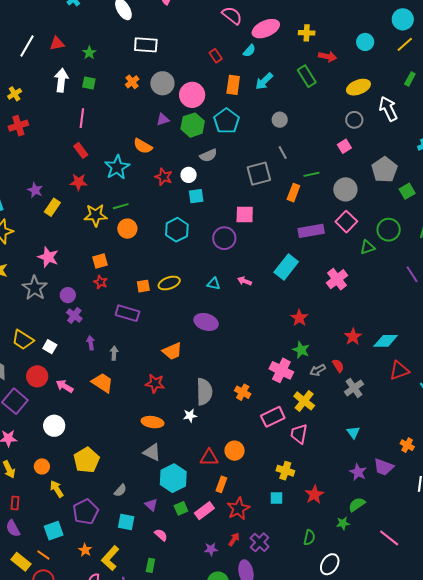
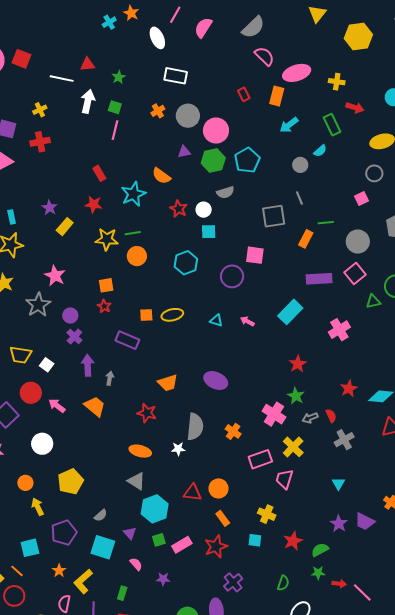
white line: (27, 46) -> (62, 79), moved, turned 65
cyan semicircle: (249, 51) -> (320, 151), moved
orange rectangle: (233, 85) -> (277, 96), moved
pink line: (82, 118) -> (115, 130), moved
purple ellipse: (206, 322) -> (216, 381), moved
yellow trapezoid: (23, 340) -> (21, 355), turned -30
purple arrow: (91, 343) -> (88, 365), size x1.5
orange rectangle: (221, 484) -> (223, 518), moved, turned -63
green semicircle: (357, 505) -> (320, 550), moved
cyan square: (126, 522) -> (103, 547), size x1.4
red arrow: (234, 539) -> (339, 584), moved, turned 56
purple star: (211, 549) -> (163, 579), moved

